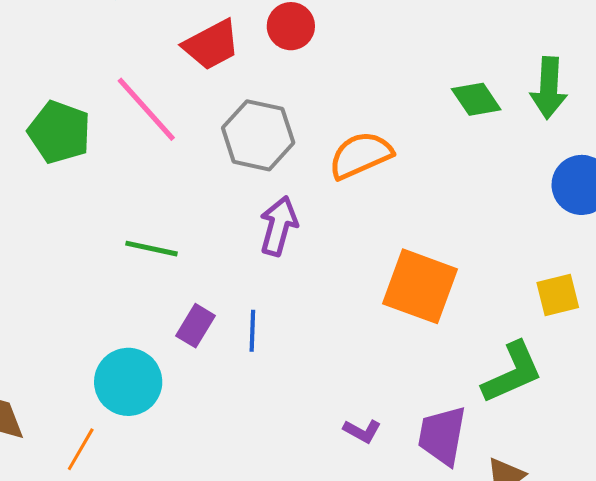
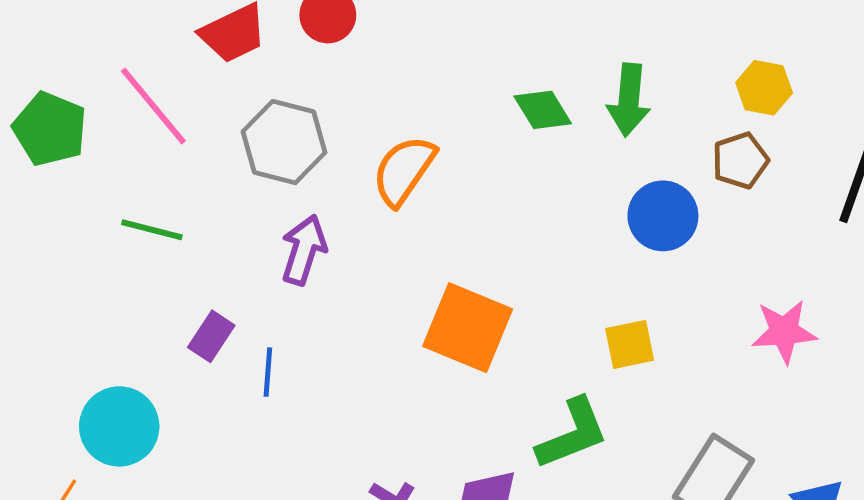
orange semicircle: (361, 155) -> (404, 170), turned -34
green line: (151, 249) -> (152, 230), moved
purple rectangle: (195, 326) -> (211, 336), moved

